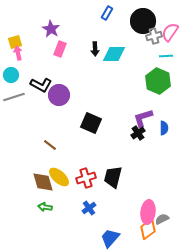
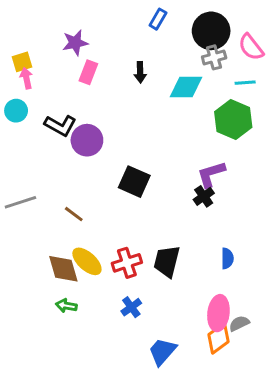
purple star: (51, 29) -> (75, 43), turned 30
pink semicircle: (170, 32) -> (251, 47), turned -72
gray cross: (154, 36) -> (214, 57), moved
cyan diamond: (114, 54) -> (186, 87), moved
gray line: (14, 97) -> (20, 202), moved
blue semicircle: (164, 128) -> (227, 258), moved

